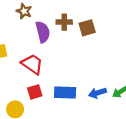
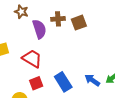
blue rectangle: (65, 92) -> (63, 82), turned 60
blue arrow: (98, 93) -> (92, 80), turned 56

